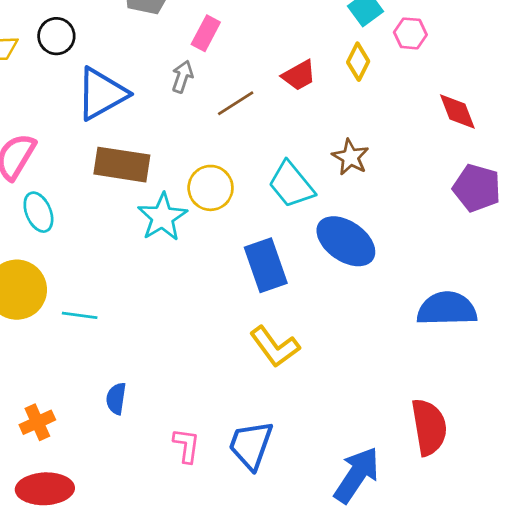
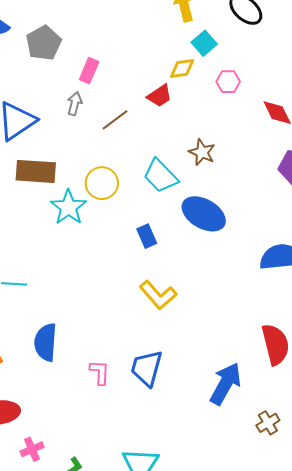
pink hexagon: (410, 33) -> (228, 82), moved
yellow diamond: (358, 62) -> (182, 68), moved, turned 60
blue rectangle: (266, 265) -> (147, 236), size x0.6
blue semicircle: (116, 398) -> (46, 342), size x1.6

